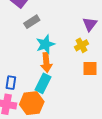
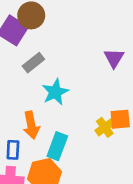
yellow cross: (81, 45) -> (105, 127), moved
orange arrow: (46, 63) -> (31, 125), moved

